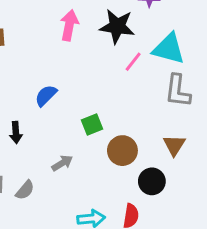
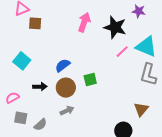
green square: (92, 125) -> (90, 79), moved
black arrow: (16, 133) -> (40, 87), turned -96
brown circle: (122, 151) -> (66, 88), moved

